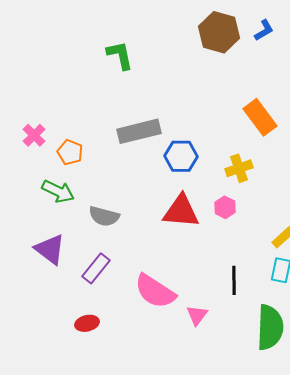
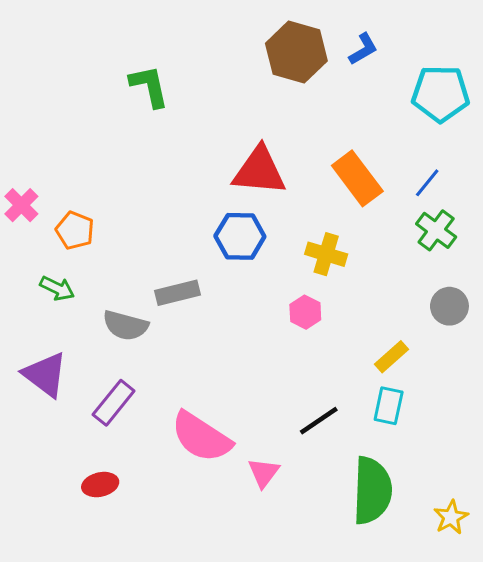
gray rectangle: (139, 131) -> (177, 293), moved, size x0.7
yellow cross: (239, 168) -> (326, 254), turned 36
green arrow: (58, 191) -> (57, 288), size x0.7
red triangle: (181, 211) -> (259, 171), moved
black line: (234, 280) -> (319, 421), turned 56

